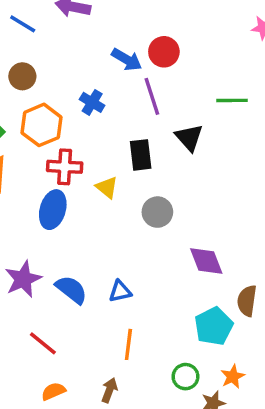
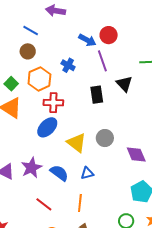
blue line: (23, 24) -> (31, 31), moved
yellow triangle: (107, 187) -> (77, 143), moved, size x1.5
blue ellipse: (53, 210) -> (47, 127), turned 30
gray circle: (157, 212) -> (105, 138), moved
orange line: (128, 344) -> (80, 203), moved

